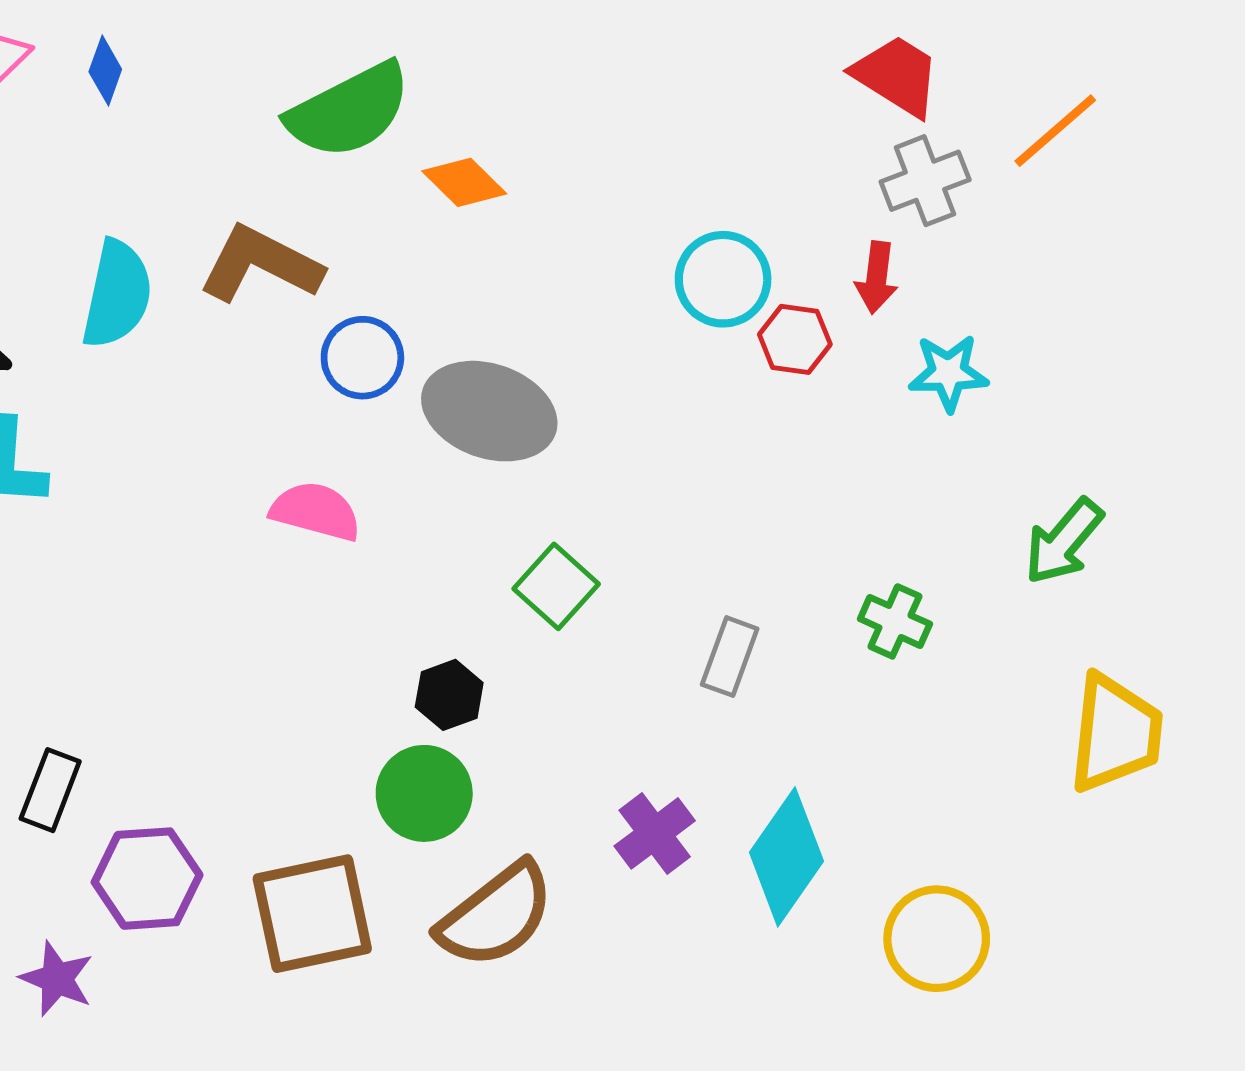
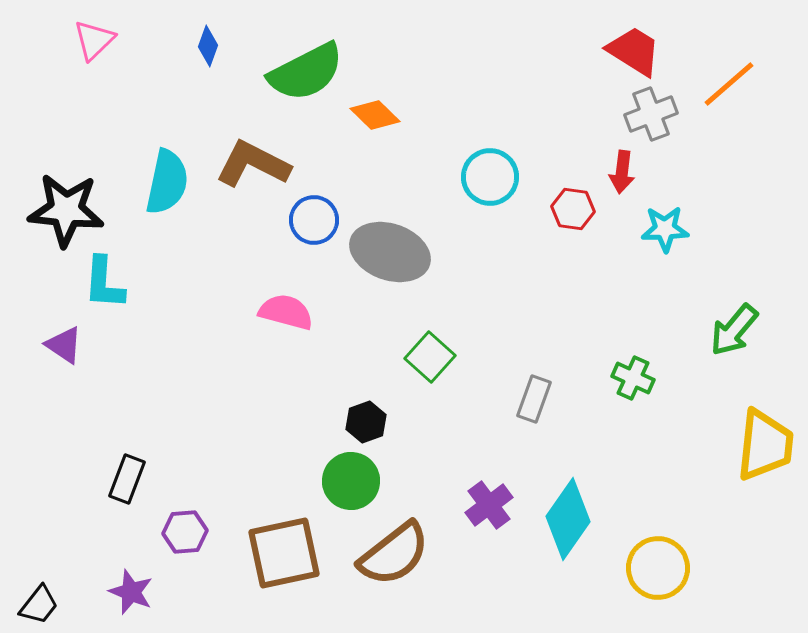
blue diamond: (105, 71) -> (208, 46), moved
cyan circle: (723, 279) -> (490, 177), moved
purple hexagon: (147, 879) -> (185, 532), size x0.7

